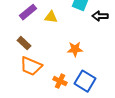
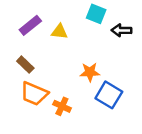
orange cross: (60, 81) -> (62, 106), moved
blue square: (85, 81) -> (109, 95), moved

